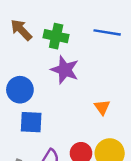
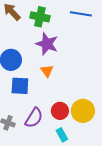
orange triangle: (102, 107) -> (47, 71), moved

